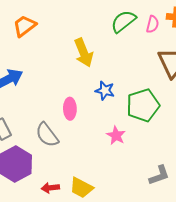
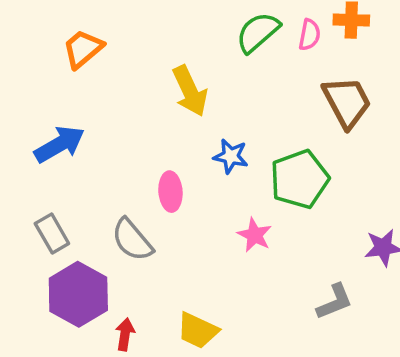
red arrow: (50, 188) -> (125, 334), moved, turned 108

